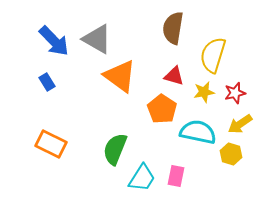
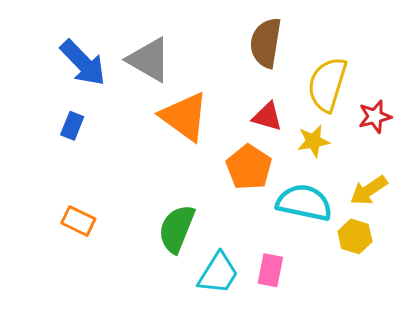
blue rectangle: (47, 82) -> (72, 126), turned 54
red star: (235, 93) -> (375, 117), moved
orange rectangle: (51, 144) -> (78, 221), size x0.7

